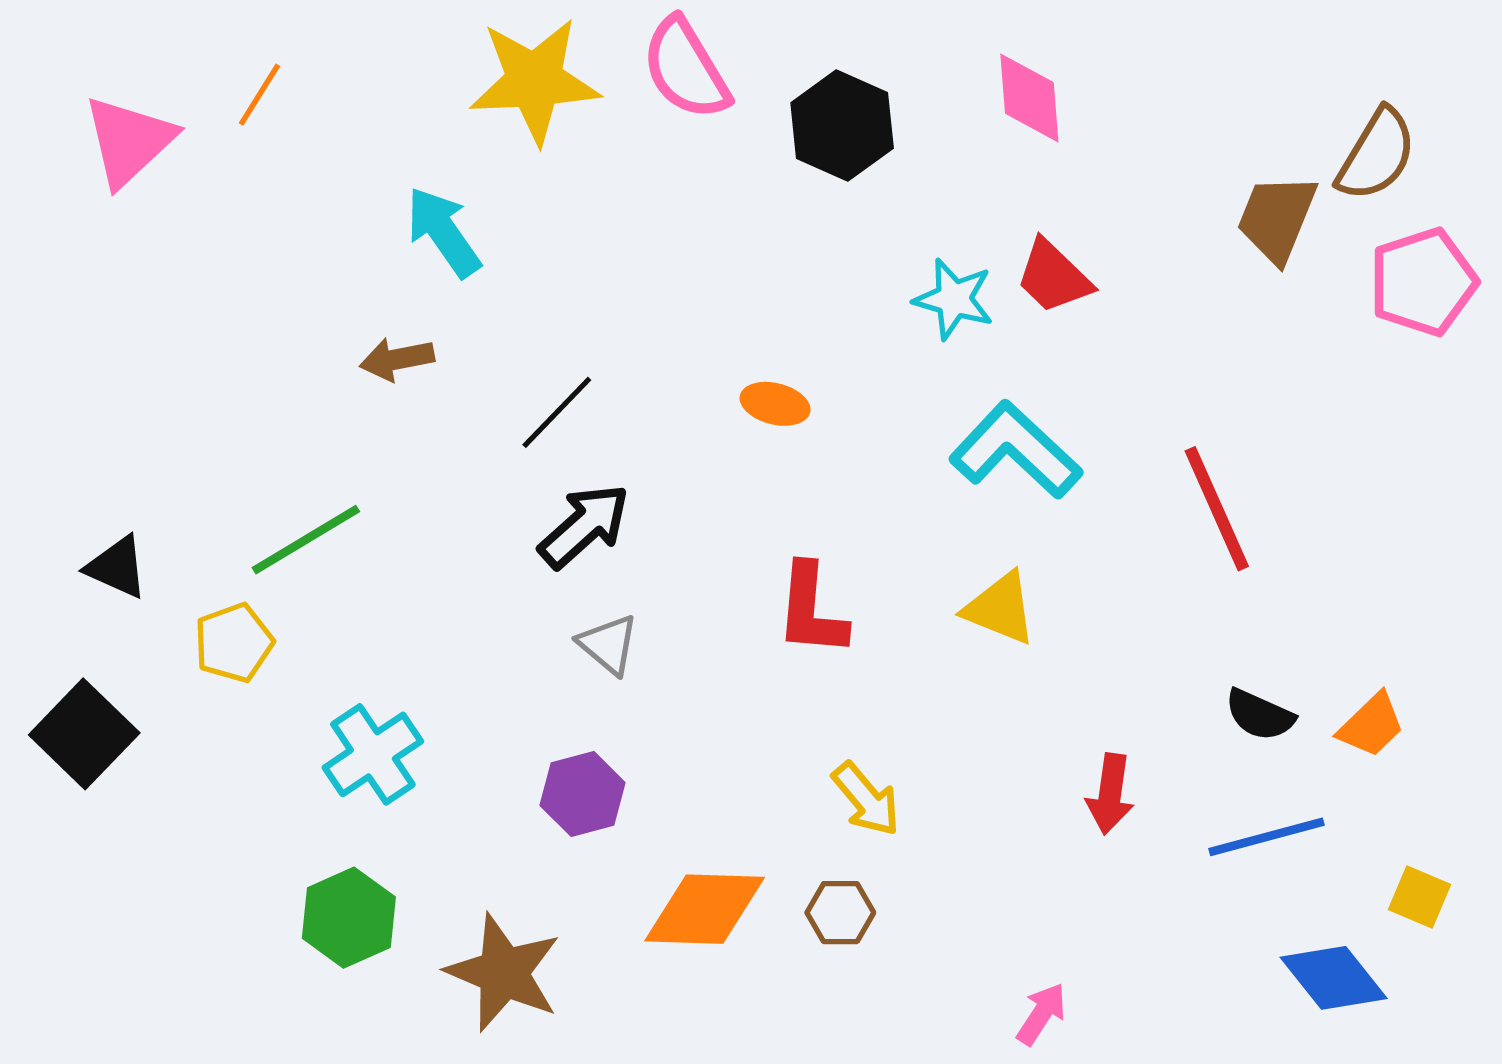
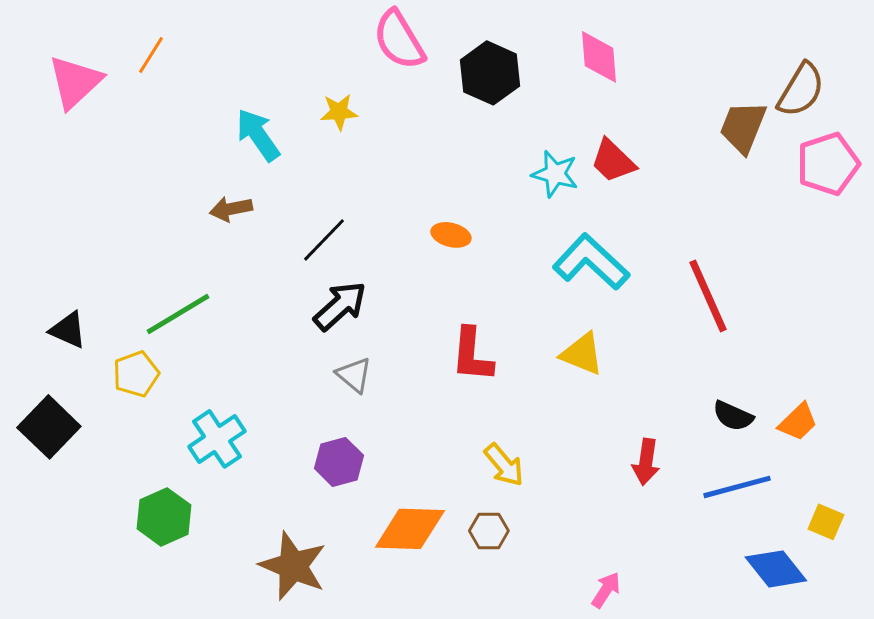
yellow star: (534, 81) -> (339, 112), moved, size x0.5
green hexagon: (349, 918) -> (164, 517), moved

